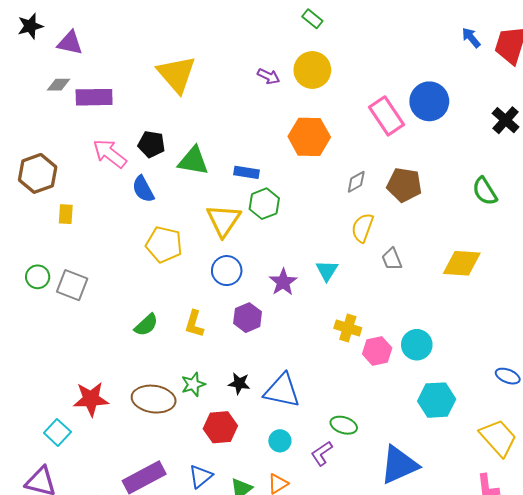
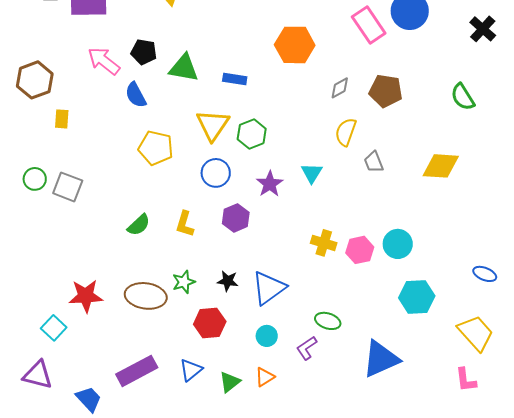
green hexagon: (264, 204) -> (252, 134), moved
yellow cross: (348, 328) -> (324, 243), moved
blue triangle: (282, 391) -> (269, 288), turned -48

